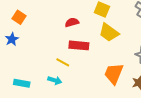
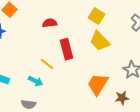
red semicircle: (72, 22) -> (50, 23), moved
red rectangle: (79, 45) -> (66, 49), turned 60

